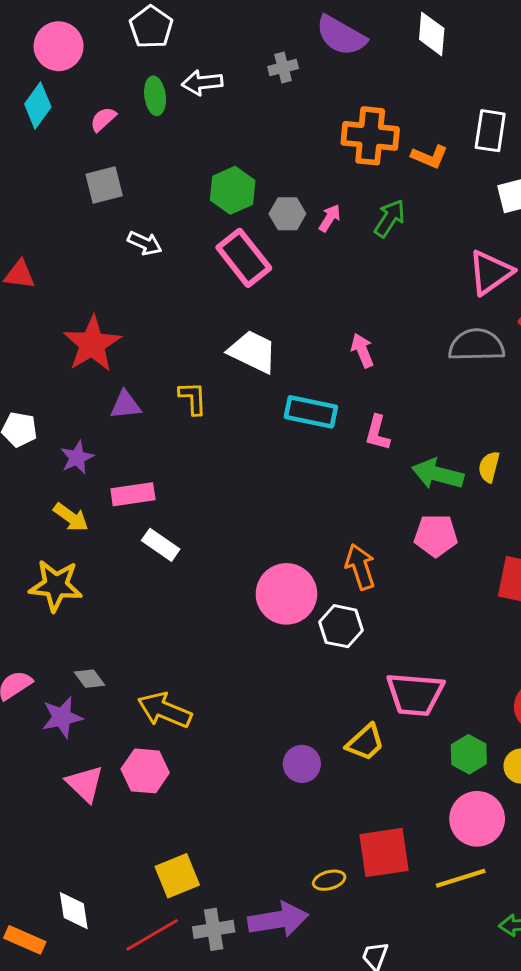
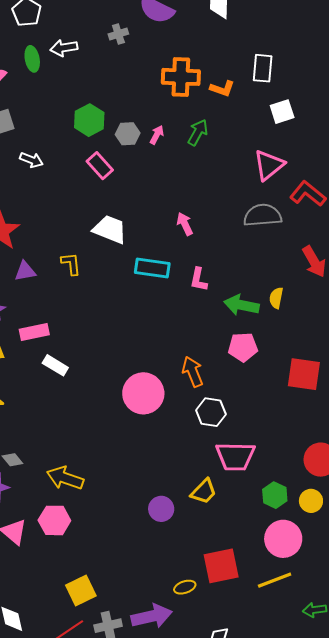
pink rectangle: (244, 258) -> (100, 166), size x0.7
white hexagon: (341, 626) -> (211, 412), moved

